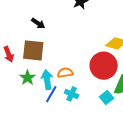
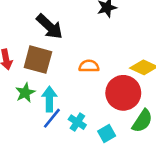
black arrow: (38, 23) -> (50, 26), size x1.6
orange semicircle: (65, 73) -> (89, 66), moved
cyan square: (107, 98) -> (107, 134), moved

